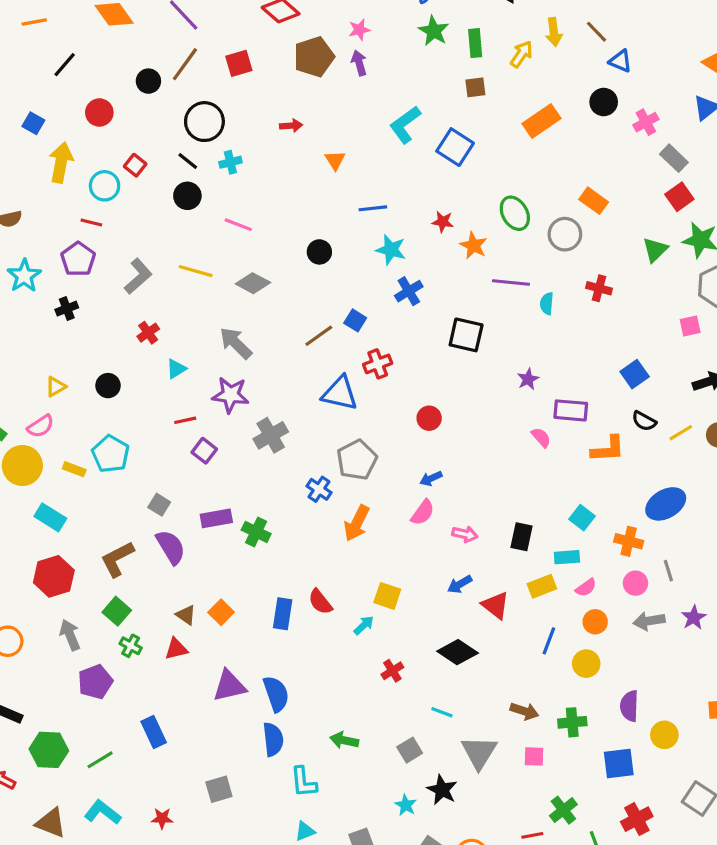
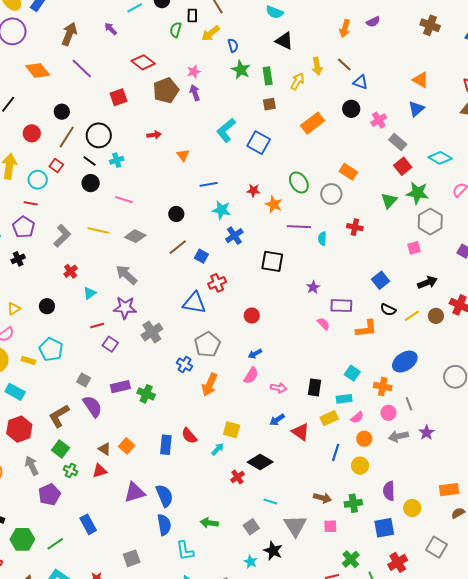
brown line: (185, 64) -> (67, 137), moved
brown line: (319, 336) -> (178, 247), moved
black diamond: (458, 652) -> (260, 462), moved

